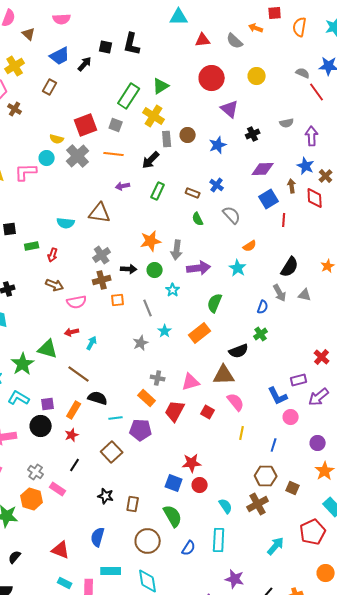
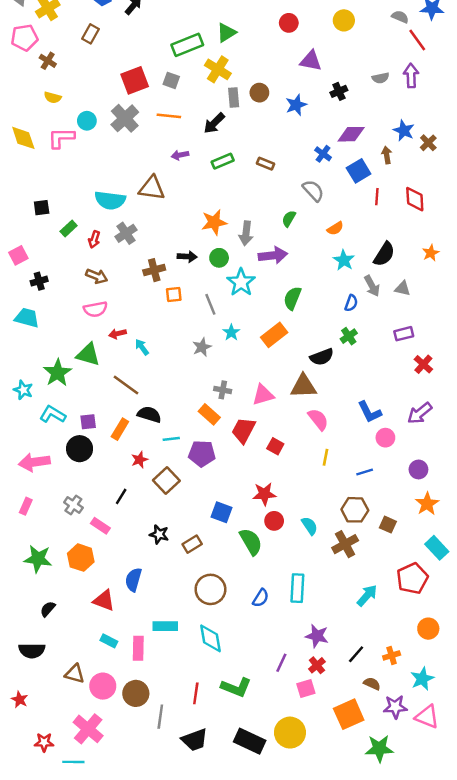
red circle: (212, 78) -> (289, 23), size x0.6
green rectangle: (129, 96) -> (187, 45), turned 35
purple triangle: (230, 109) -> (311, 61), turned -30
purple arrow: (312, 136) -> (411, 75), moved
yellow semicircle: (57, 139) -> (53, 98), moved
blue cross: (217, 185) -> (323, 154), moved
green rectangle: (158, 191) -> (223, 161), turned 42
red diamond: (315, 198) -> (415, 199), moved
green semicircle: (198, 219) -> (289, 219), moved, turned 56
cyan semicircle: (66, 223) -> (110, 200), size x1.4
green rectangle: (32, 246) -> (69, 228), turned -32
gray cross: (102, 255) -> (126, 233), moved
cyan star: (238, 268) -> (344, 260), moved
cyan star: (173, 290) -> (241, 282), size x1.6
pink semicircle: (77, 302) -> (95, 309), moved
cyan arrow: (92, 343) -> (142, 347), turned -64
purple rectangle: (299, 380) -> (404, 334), moved
red square: (208, 412) -> (275, 446), moved
red star: (72, 435) -> (139, 460), moved
blue line: (274, 445) -> (365, 472), turned 56
blue square: (174, 483) -> (221, 512), moved
orange hexagon: (32, 499) -> (81, 558), moved
brown rectangle: (133, 504) -> (192, 544), turned 49
cyan semicircle: (226, 506) -> (310, 526), moved
green semicircle: (173, 516) -> (251, 542), moved
blue semicircle: (98, 537) -> (133, 580), moved

